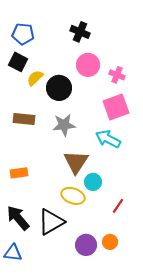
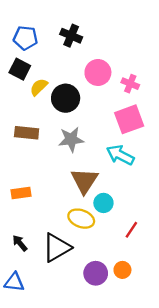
black cross: (80, 32) -> (71, 36), moved
black arrow: (18, 218) -> (20, 243), size x0.6

